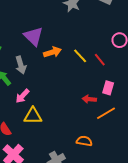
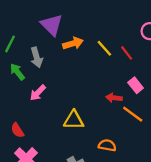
pink rectangle: (108, 88) -> (136, 85), turned -56
orange line: (106, 113) -> (133, 114), turned 66
yellow triangle: (33, 116) -> (74, 120), moved

